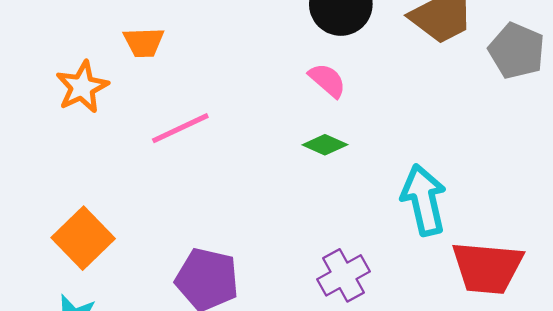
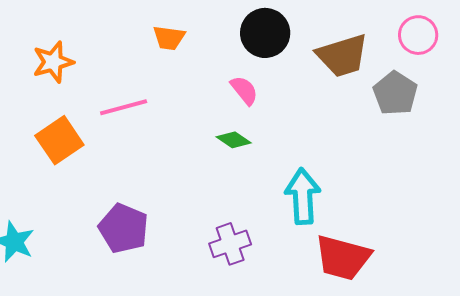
orange trapezoid: (144, 42) -> (169, 38), moved
orange square: (83, 238) -> (59, 140), moved

